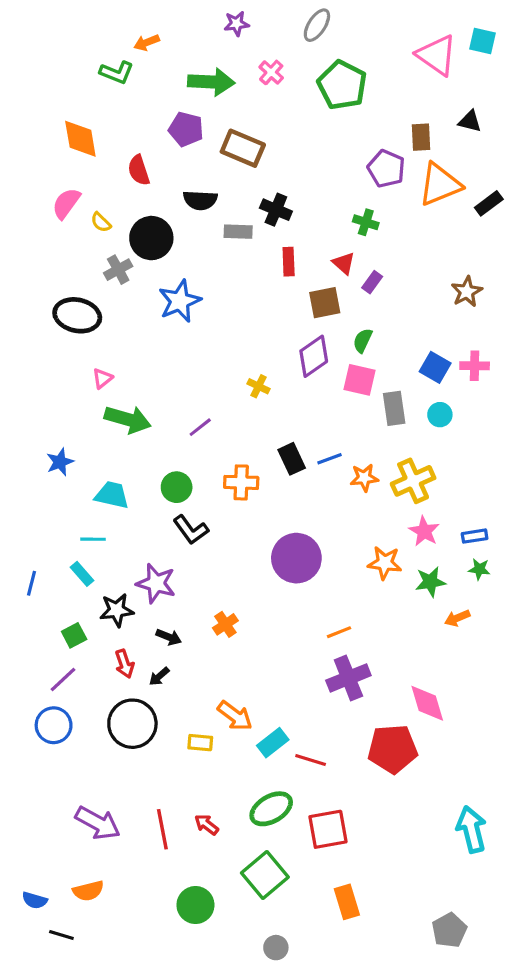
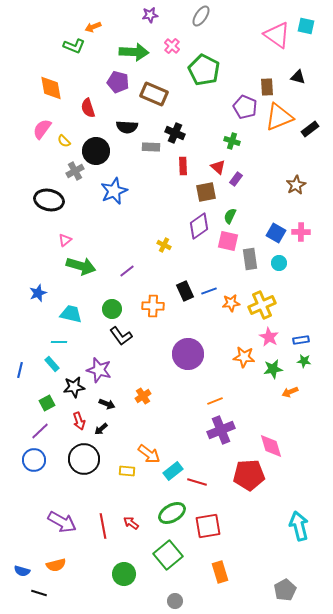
green pentagon: (342, 85) -> (204, 70), moved

